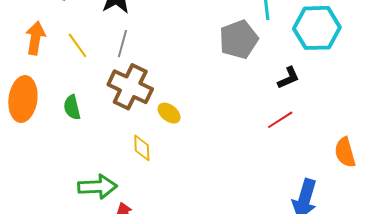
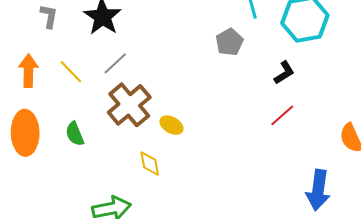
gray pentagon: (239, 39) -> (229, 42), size x0.7
gray line: (122, 44) -> (115, 63), turned 40
brown cross: (130, 87) -> (129, 105), turned 33

